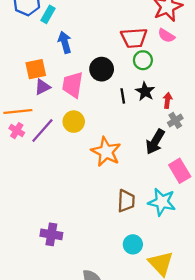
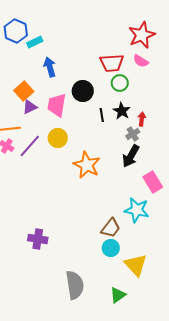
cyan rectangle: (48, 14) -> (35, 42), turned 35
orange square: (36, 69) -> (24, 91), turned -30
gray cross: (175, 120) -> (133, 134), moved
brown trapezoid: (126, 201) -> (111, 228), moved, turned 35

